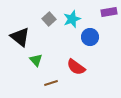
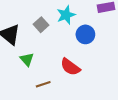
gray square: (49, 19) -> (41, 25), moved

